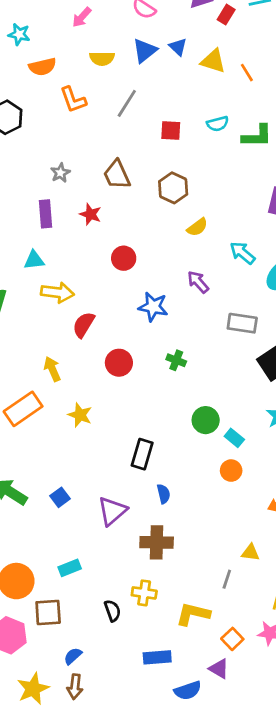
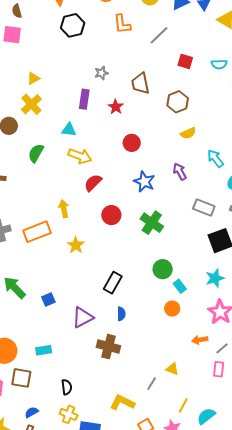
green cross: (176, 360) -> (152, 223), size x1.6
yellow cross: (144, 593) -> (69, 414), moved

